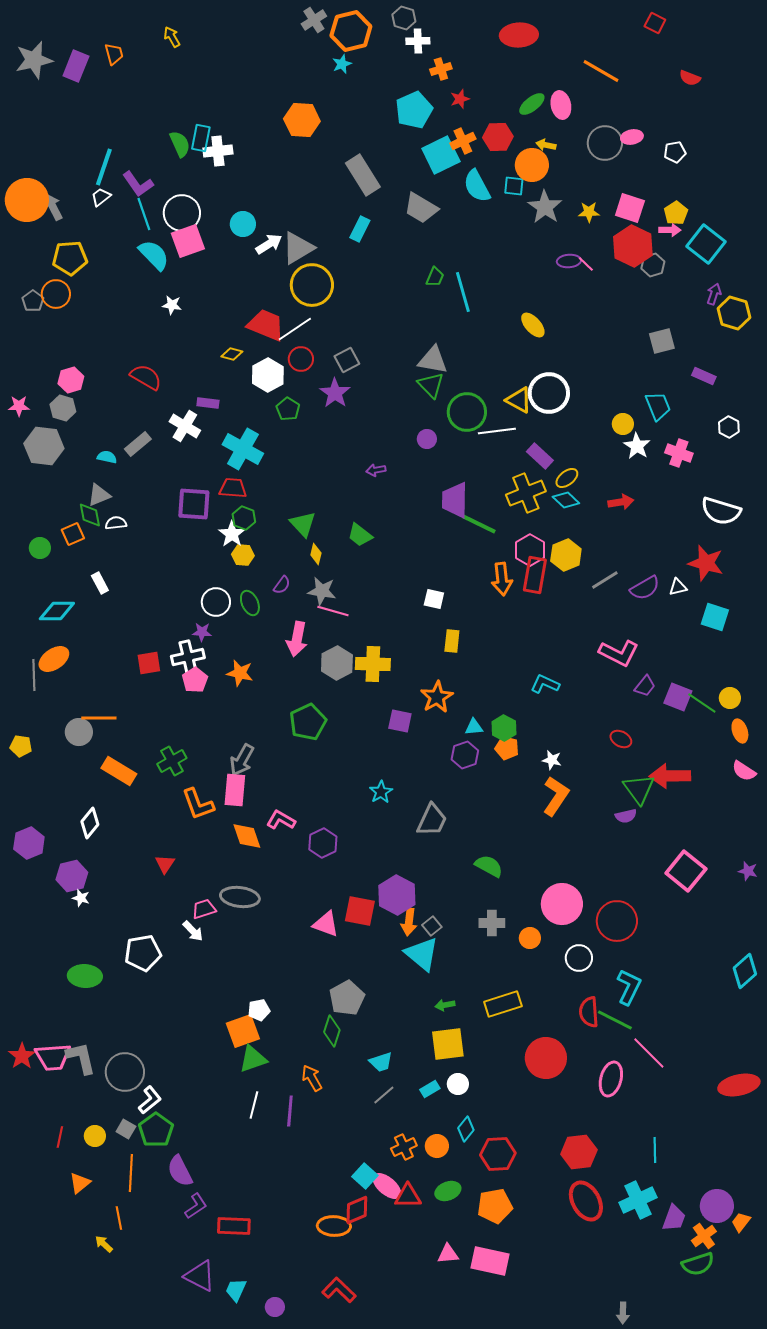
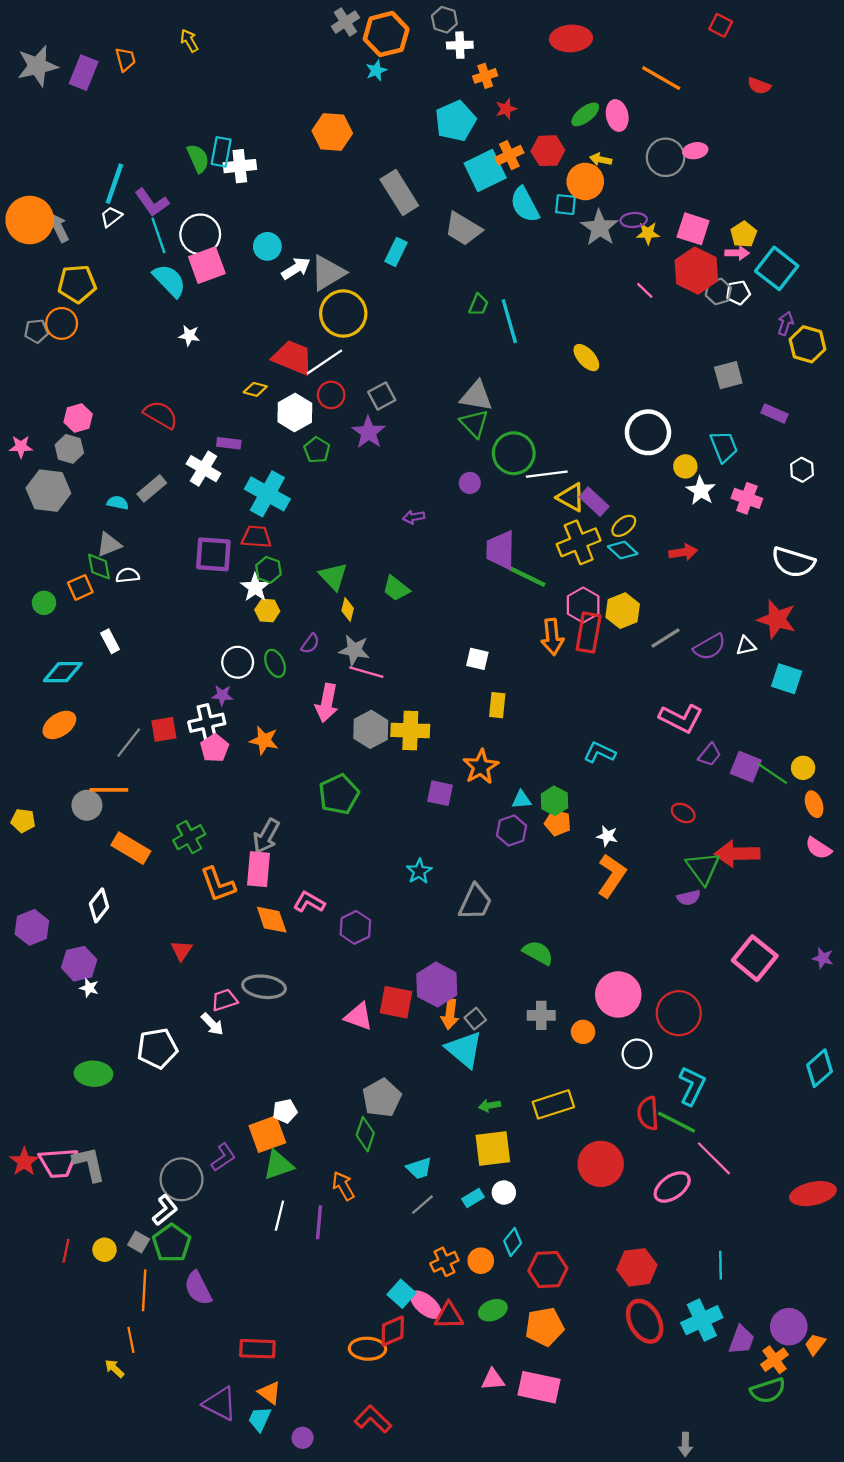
white pentagon: (675, 152) -> (738, 293), moved
purple ellipse: (569, 261) -> (634, 220), moved
gray pentagon: (33, 301) -> (36, 331), turned 30
white circle: (549, 393) -> (648, 432), moved
yellow triangle: (519, 400) -> (571, 497), moved
gray line: (34, 675) -> (129, 743), moved, turned 40
gray circle: (125, 1072) -> (182, 1179), moved
pink ellipse: (611, 1079) -> (672, 1187), turned 40
orange triangle: (80, 1183) -> (270, 1393), moved, turned -45
purple L-shape: (196, 1206) -> (223, 1157), moved

